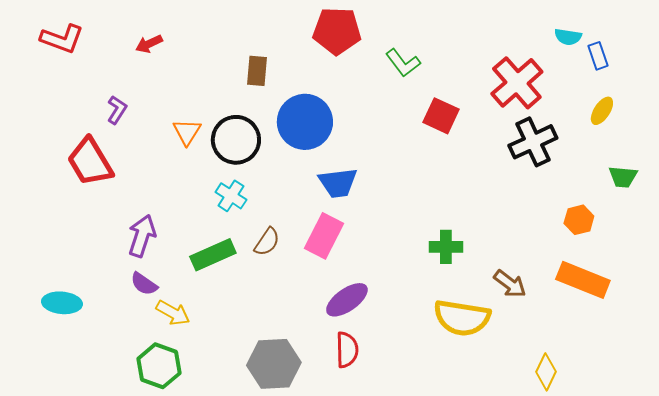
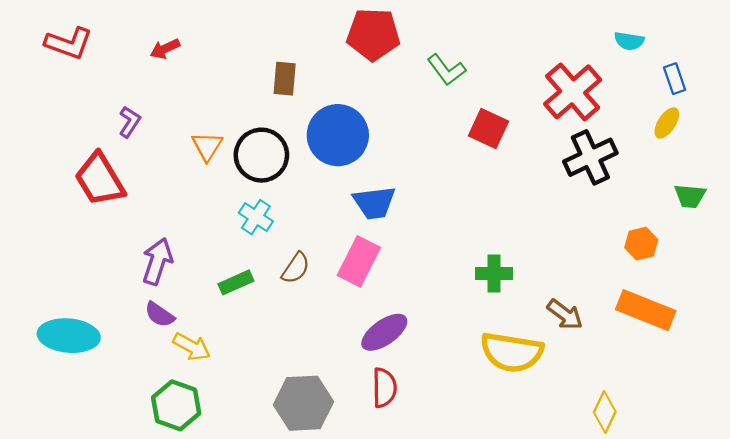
blue rectangle: (598, 56) -> (675, 79), moved
green rectangle: (213, 255) -> (236, 282), size x0.7
cyan ellipse: (62, 303) -> (69, 336), size x1.4

